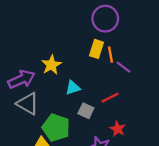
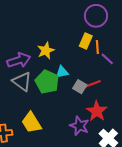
gray square: (86, 111) -> (80, 87), moved
green pentagon: (56, 128) -> (47, 82), moved
red star: (118, 129) -> (97, 111), size x1.5

